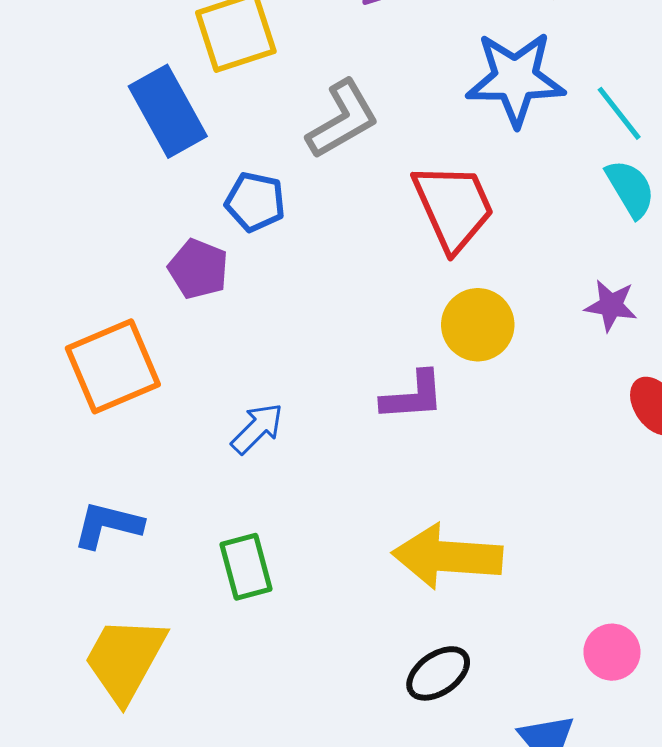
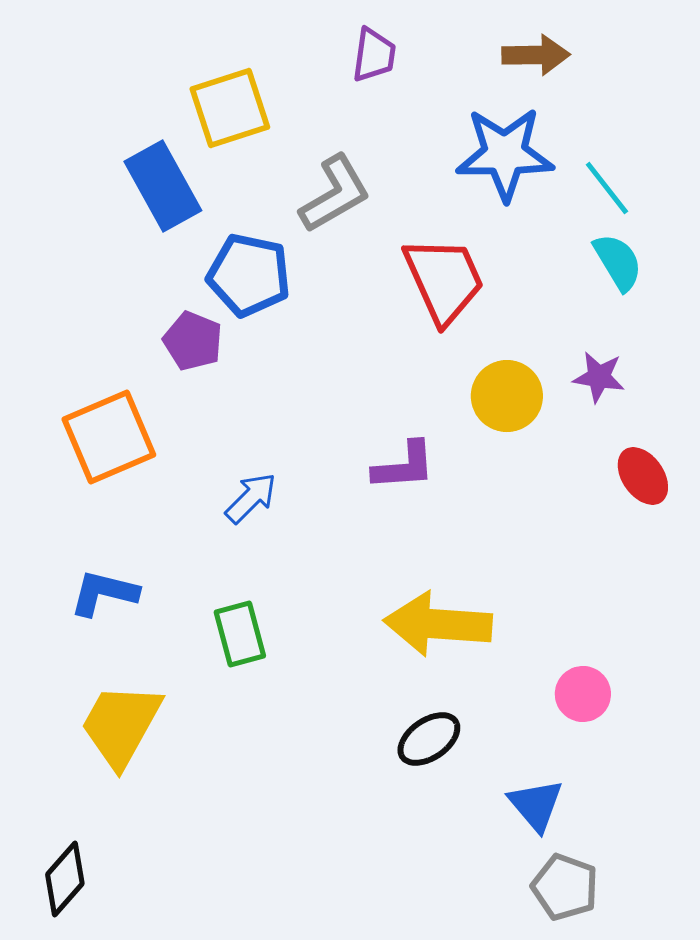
blue pentagon: (255, 202) -> (249, 275), size x1.4
yellow circle: (478, 325) -> (507, 396), moved
pink circle: (612, 652) -> (583, 694), moved

